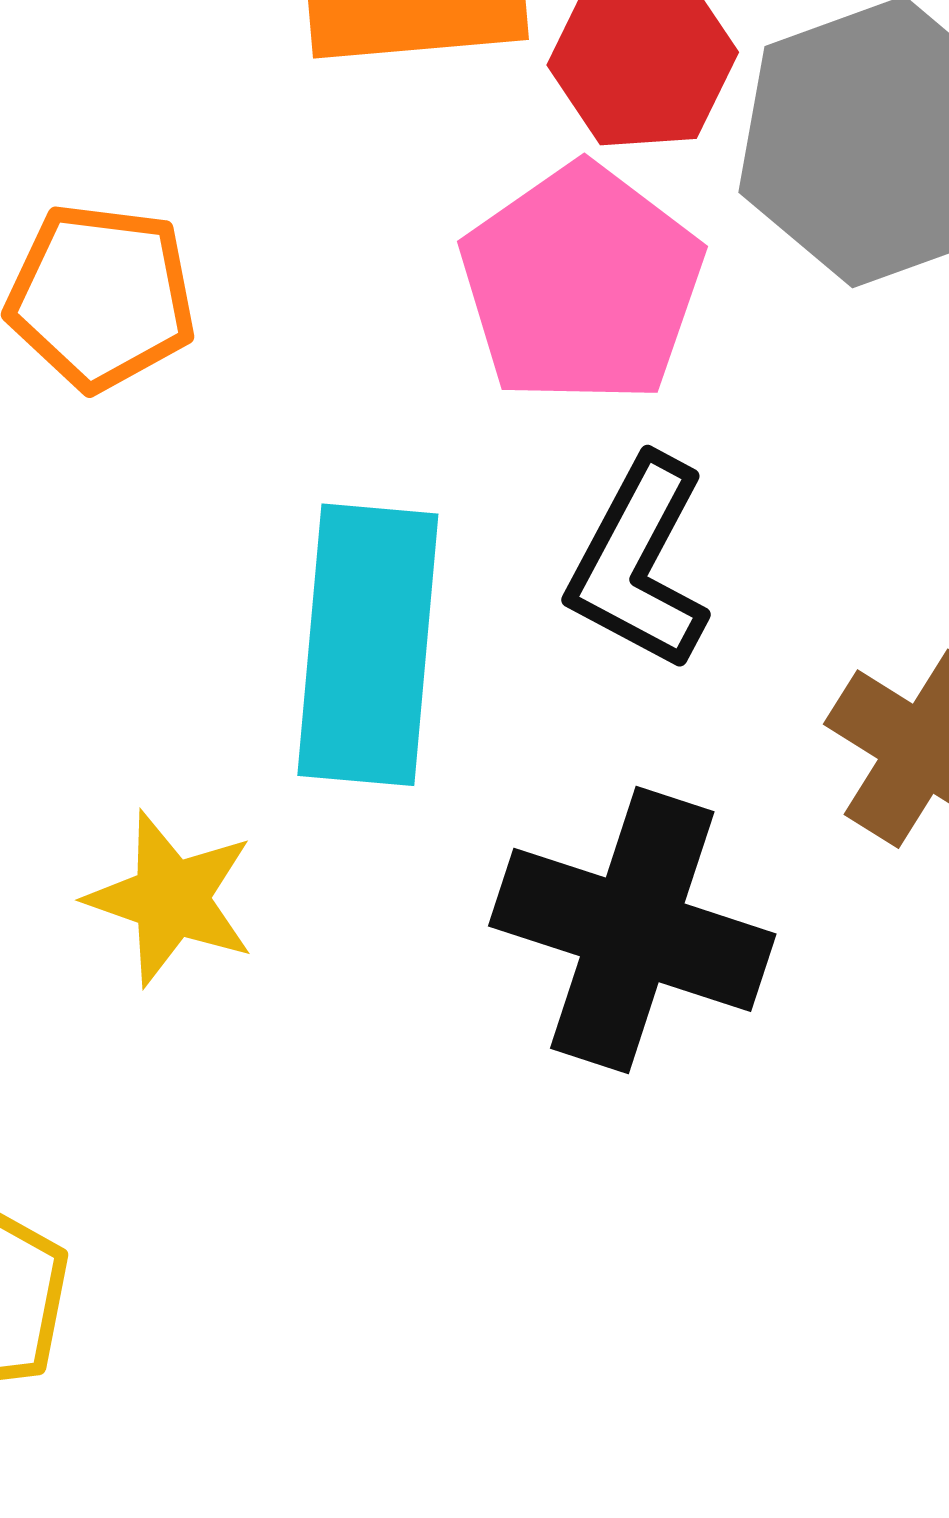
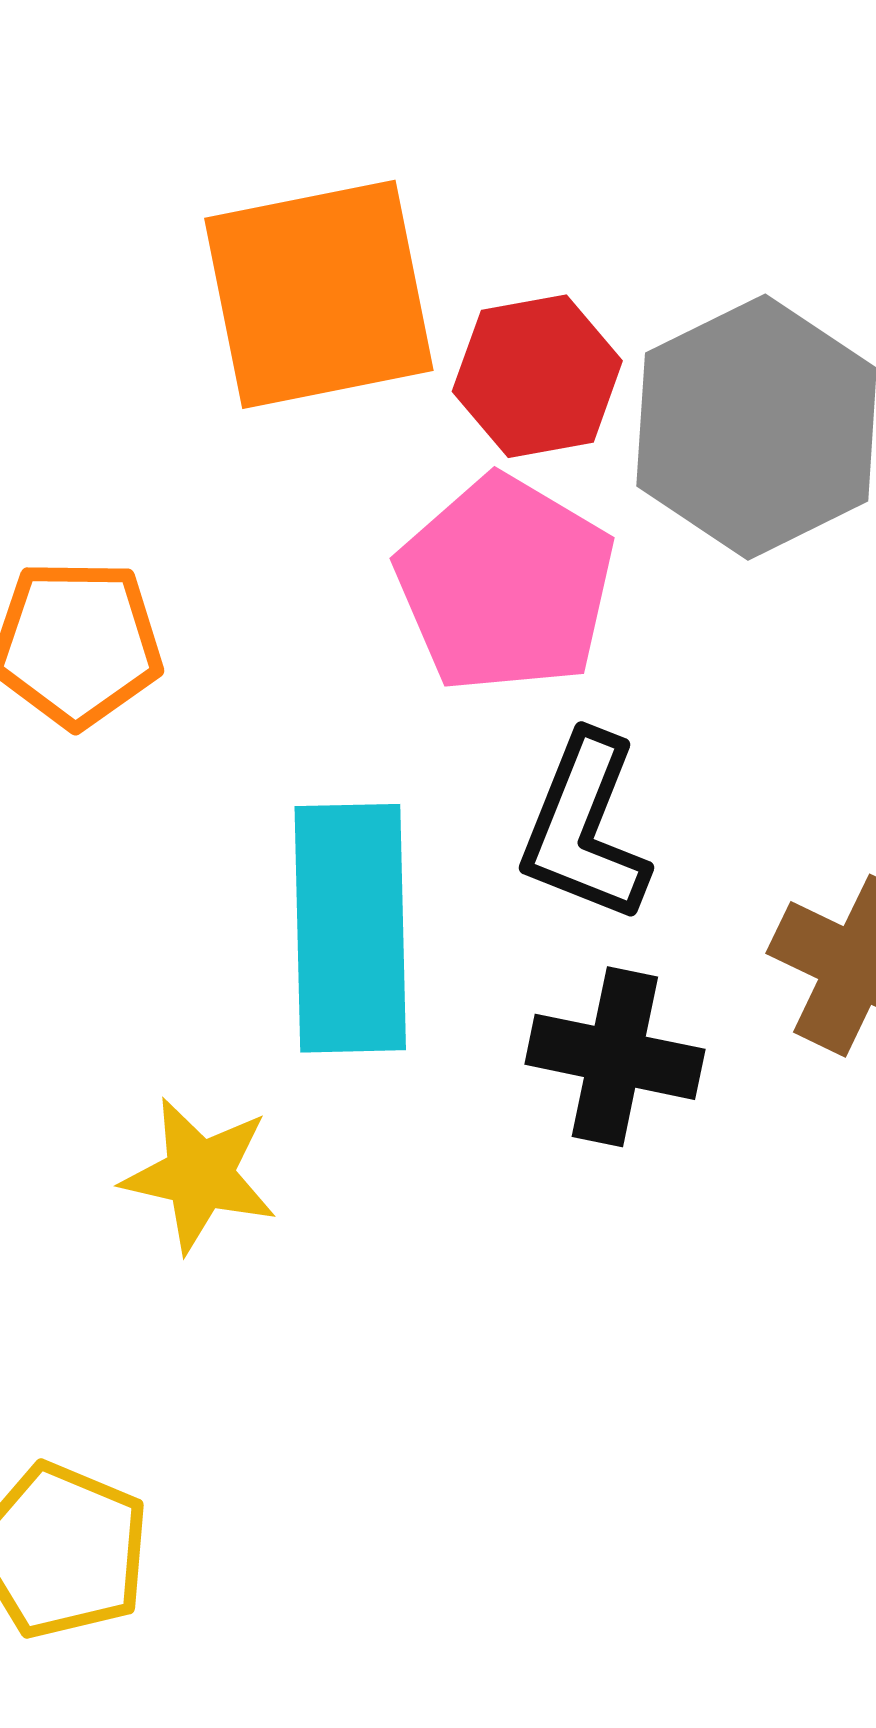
black cross: (632, 930) -> (615, 1057), moved, size x0.7

